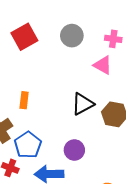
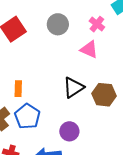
pink cross: (113, 39) -> (97, 24), turned 35
blue pentagon: (28, 145) -> (27, 116), moved

